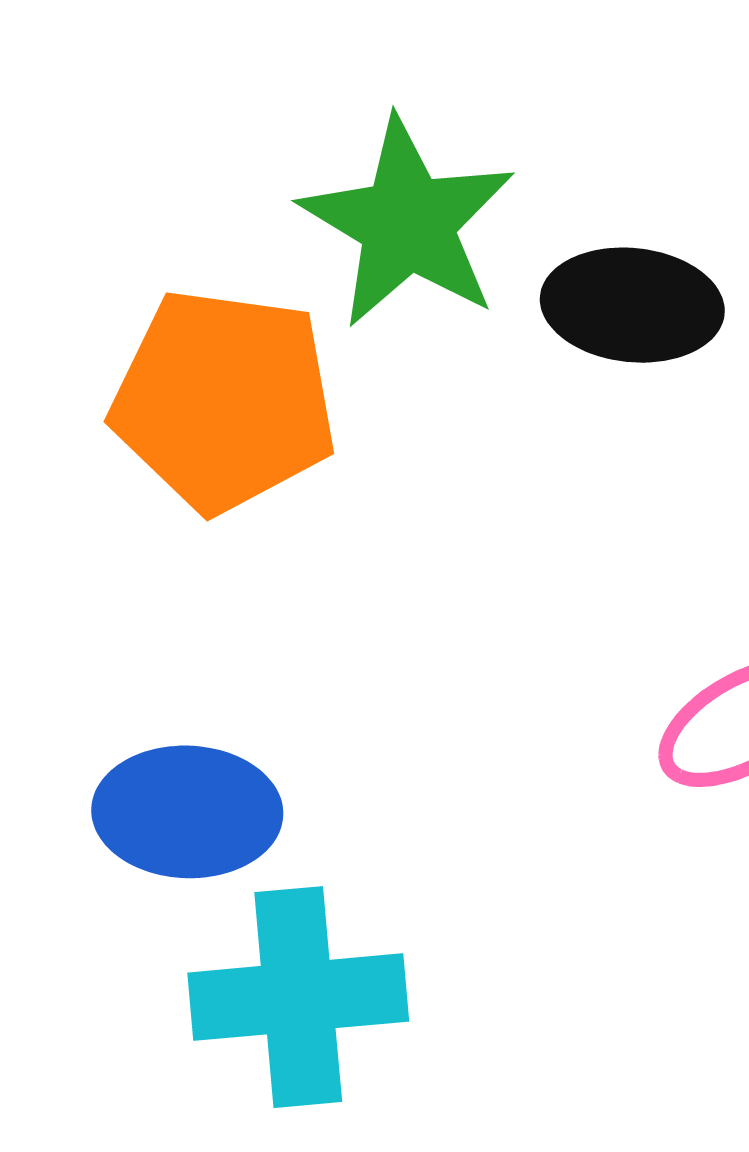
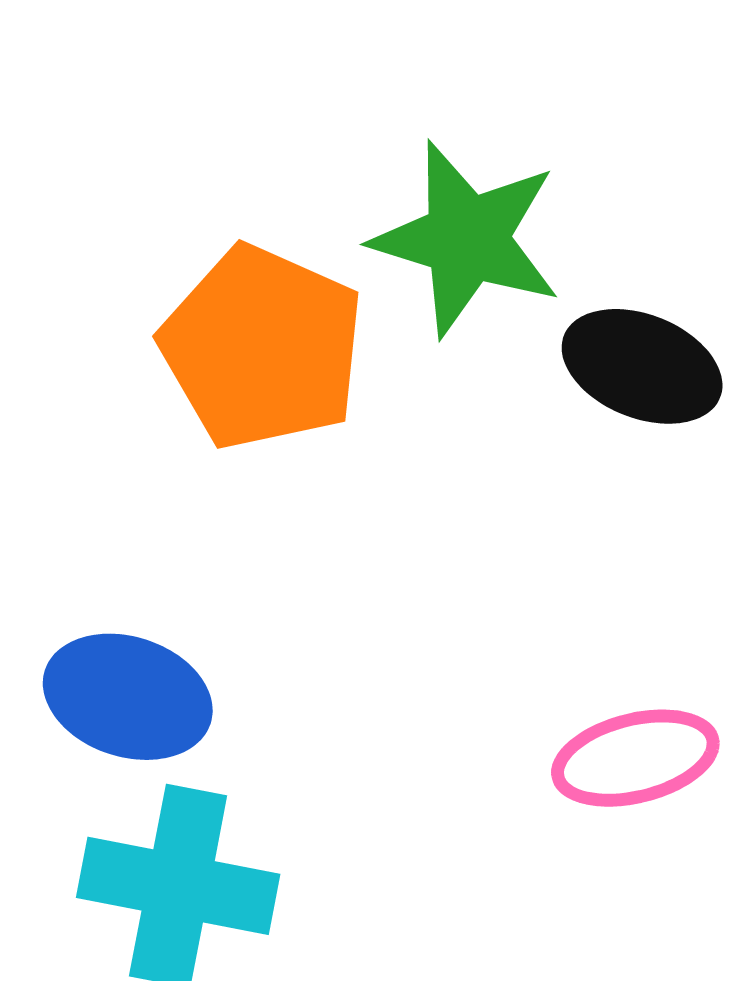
green star: (407, 223) -> (467, 239), turned -30

